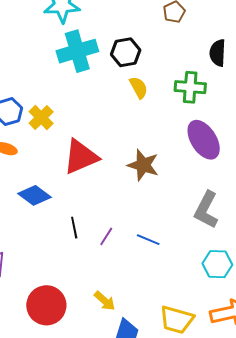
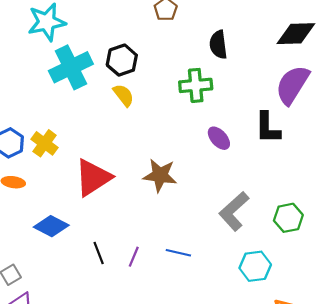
yellow semicircle: (139, 88) -> (123, 95), moved
purple ellipse: (204, 140) -> (219, 138), size x0.6
gray L-shape: (206, 210) -> (234, 211), turned 30

